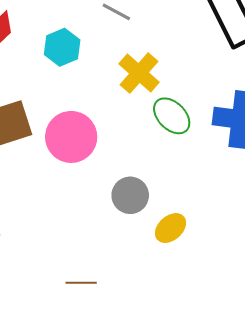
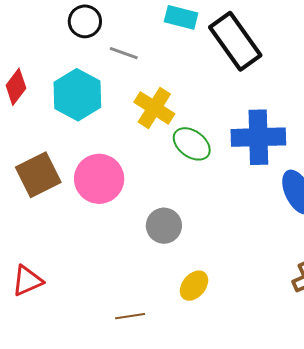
cyan hexagon: (62, 47) -> (77, 95), size x1.4
yellow ellipse: (170, 228) -> (194, 286), moved

